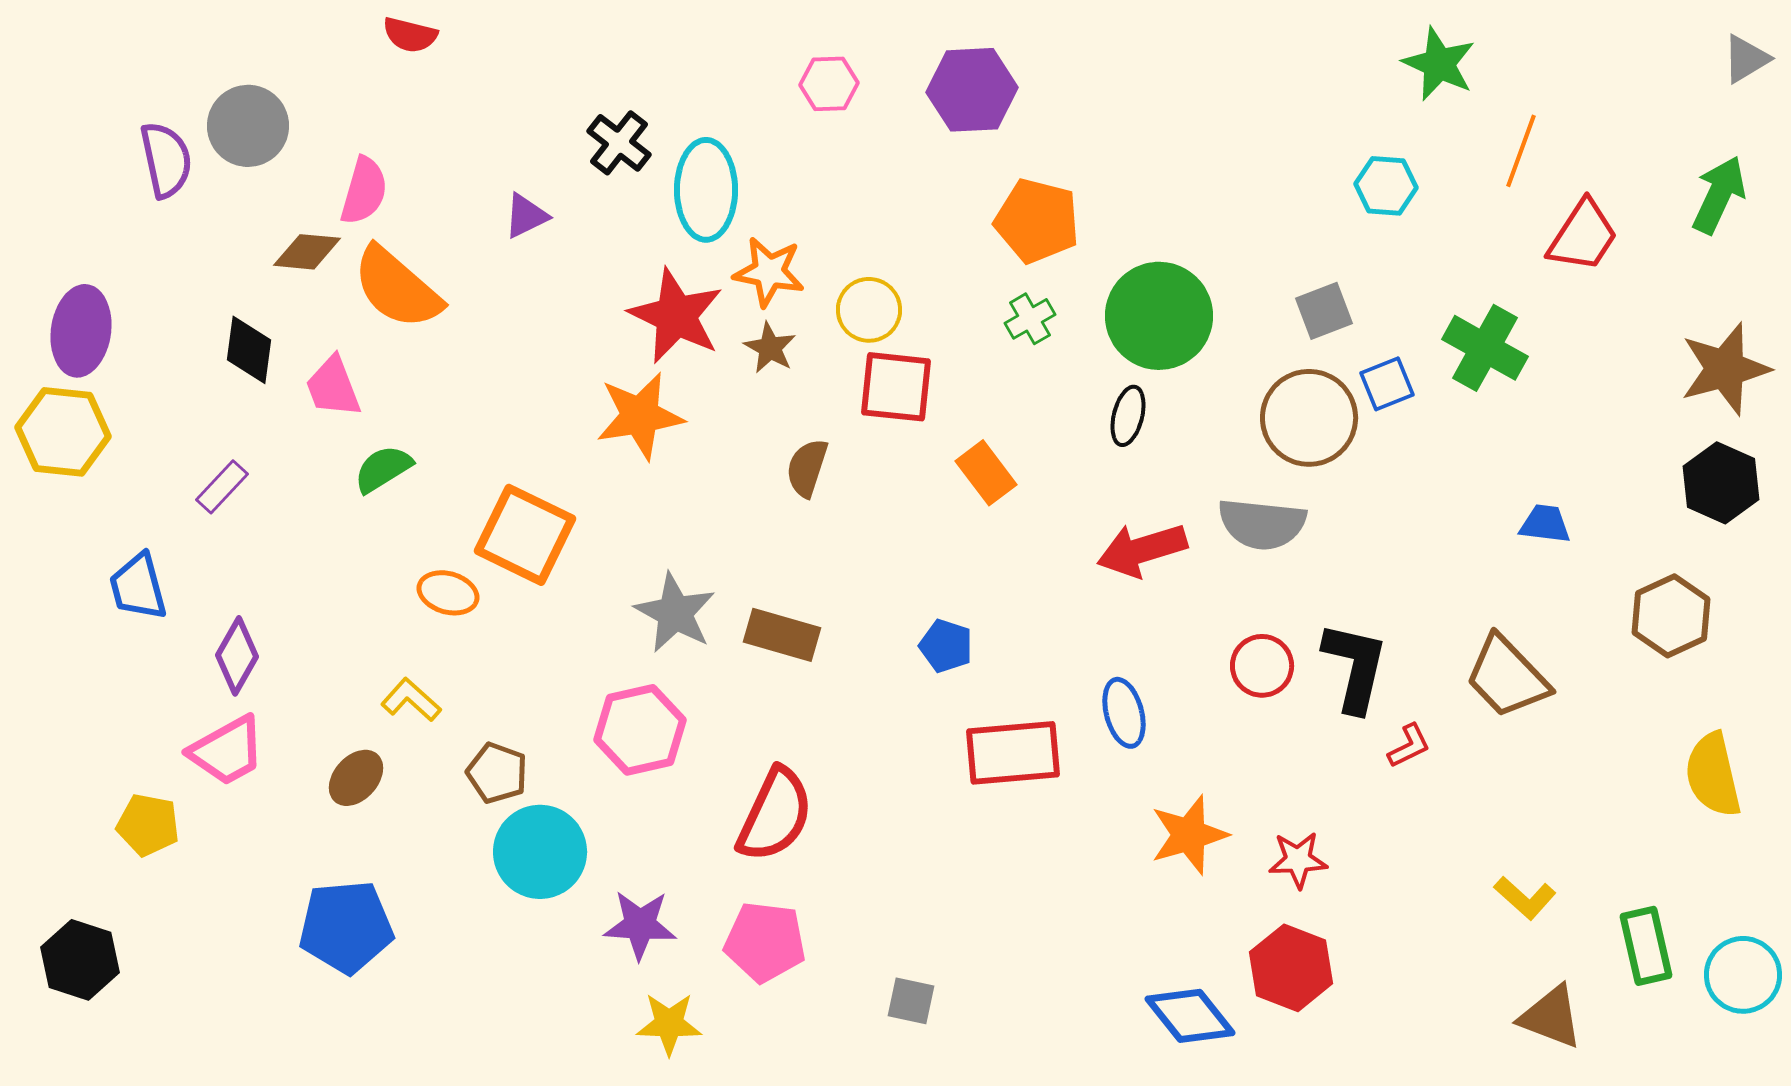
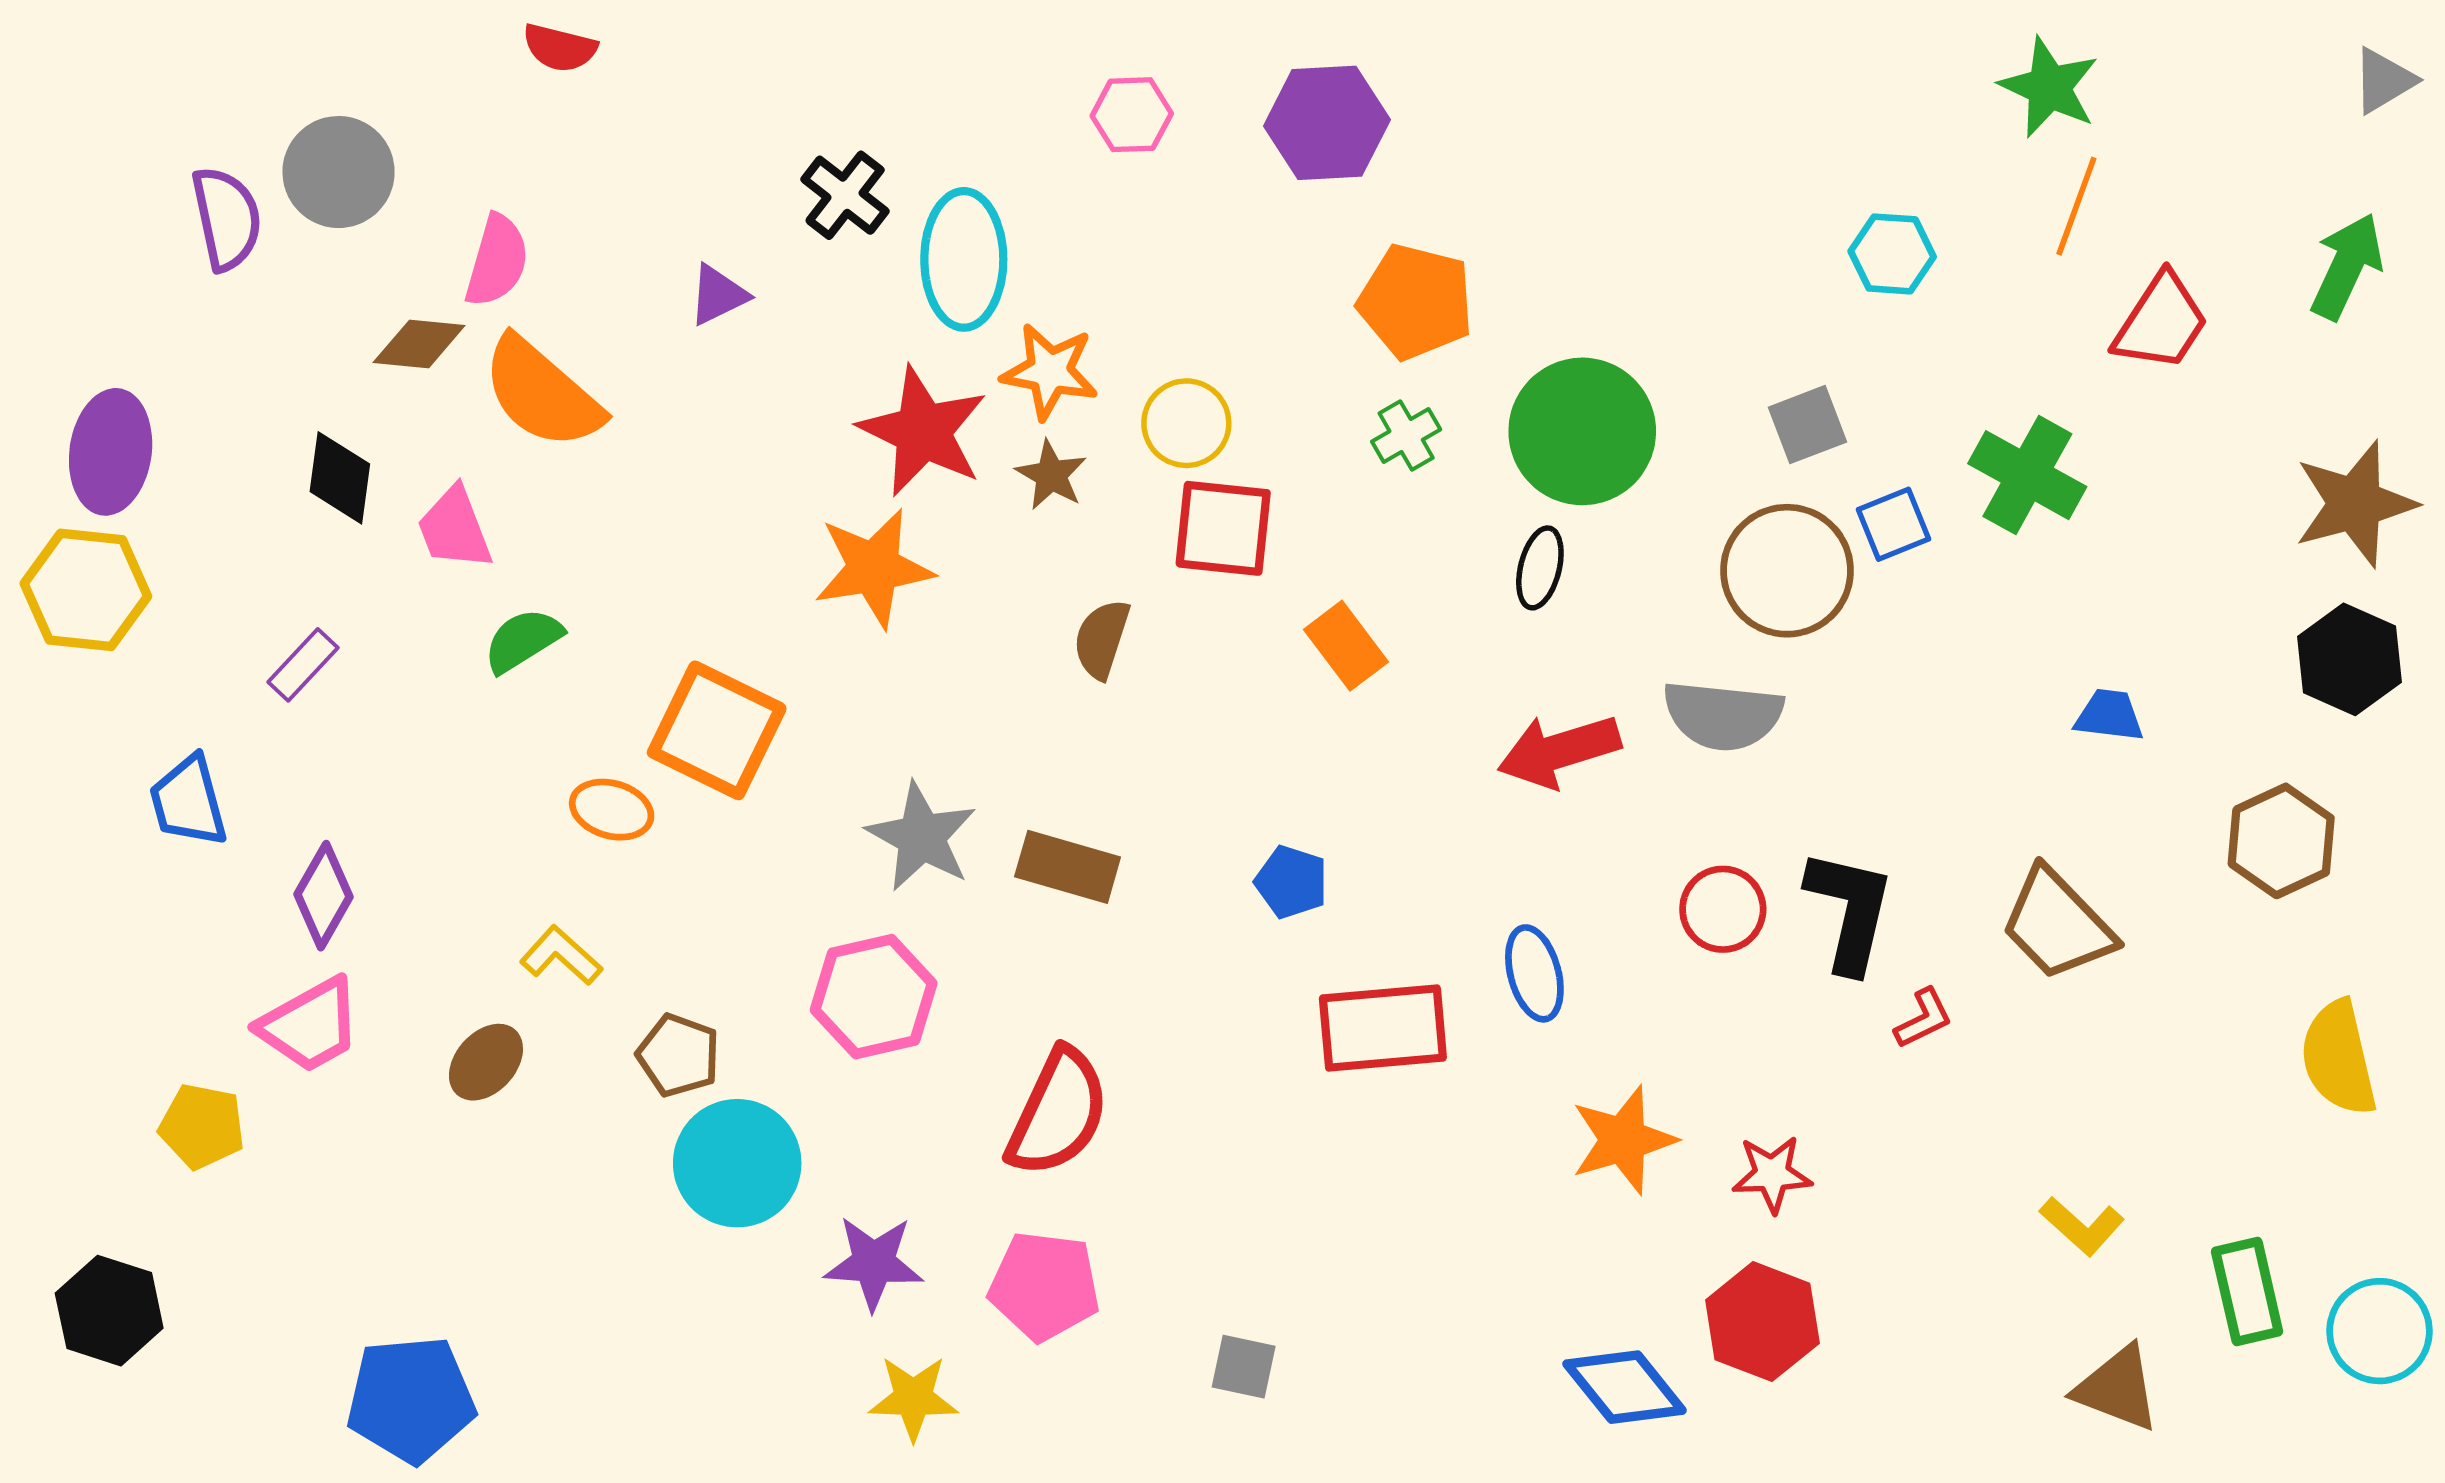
green star: (1439, 64) -> (2049, 87), moved
blue pentagon: (346, 927) -> (411, 1399), moved

